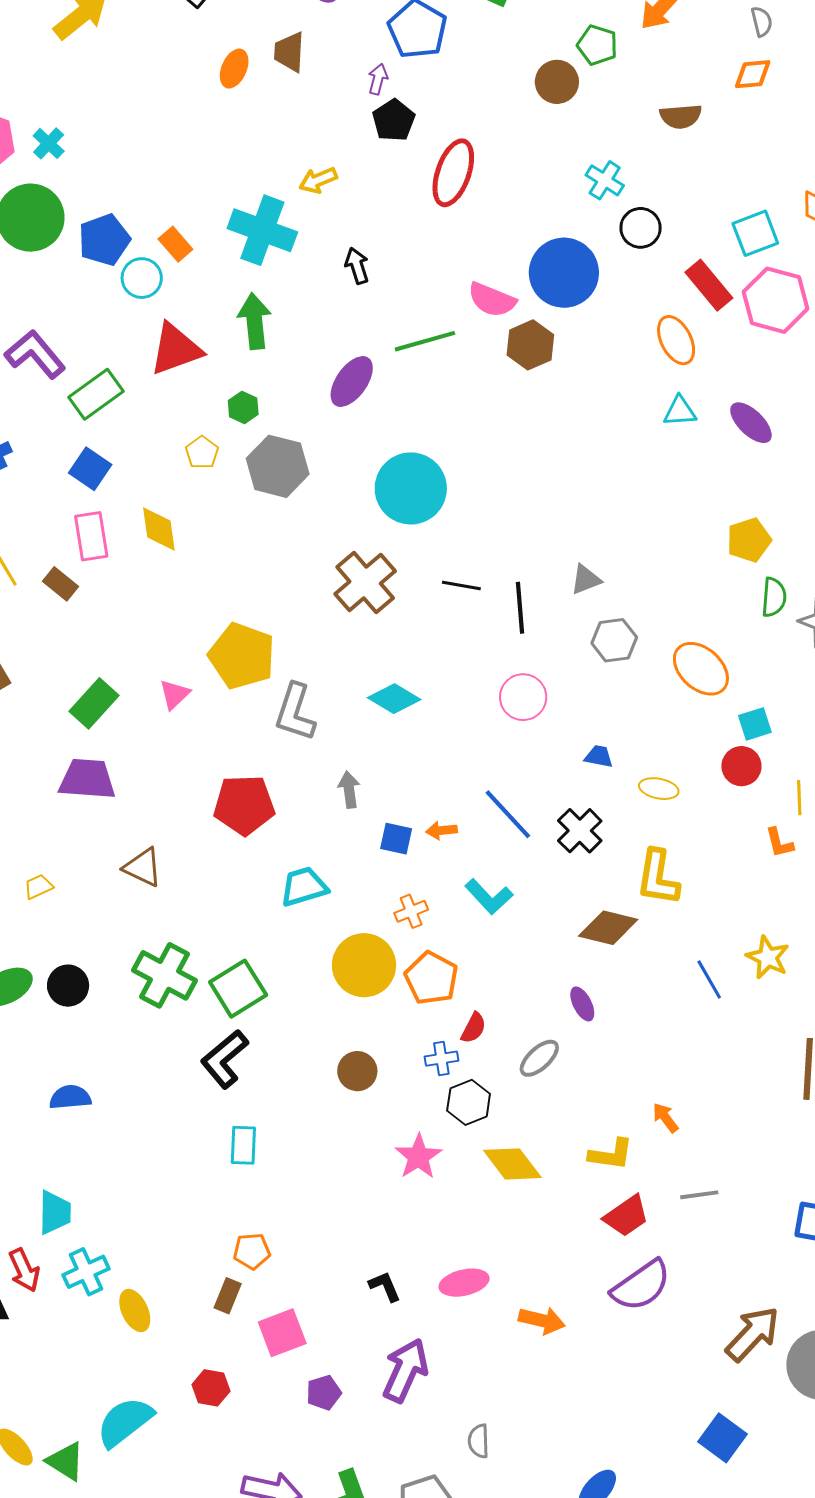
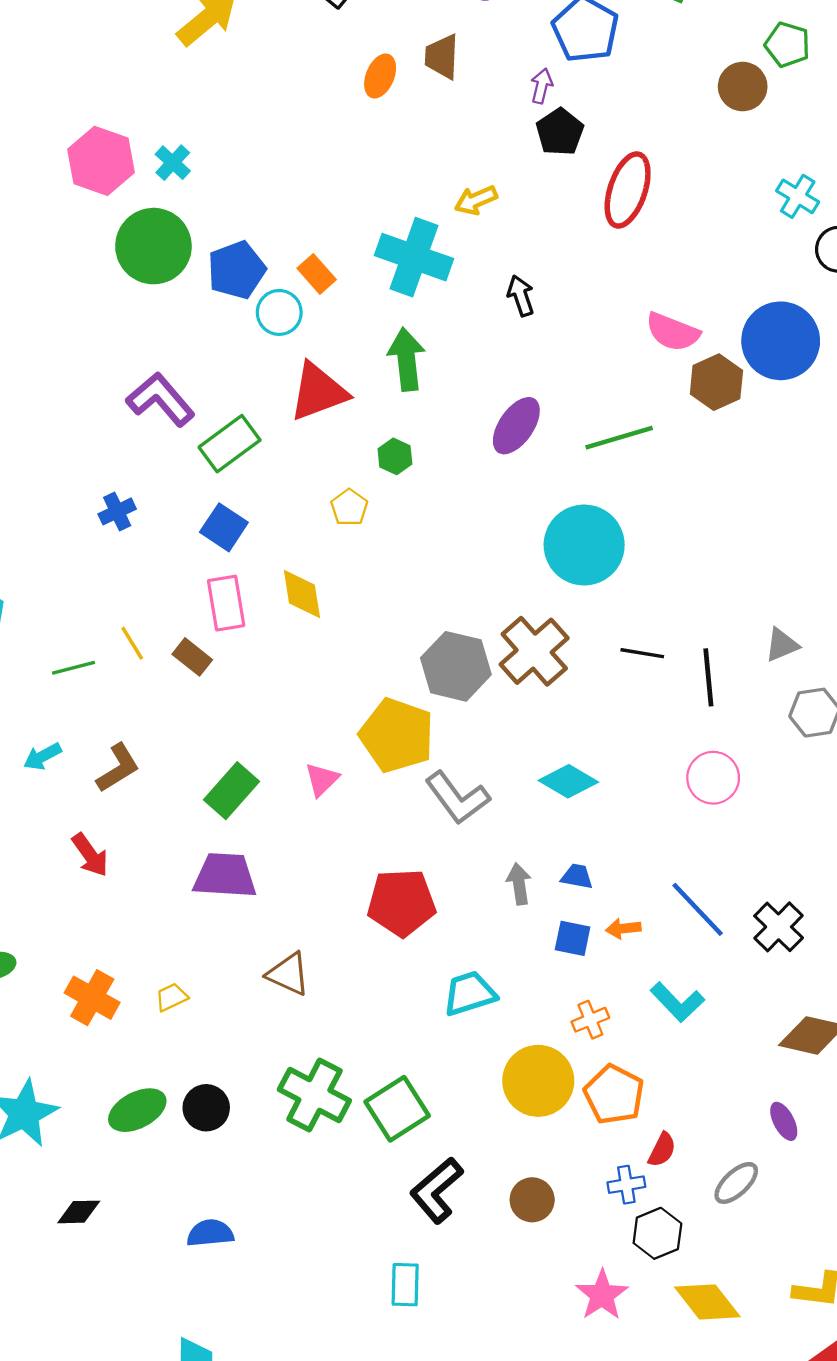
blue circle: (564, 273) -> (781, 341), moved
green line: (425, 341) -> (619, 438), moved
gray hexagon: (278, 466) -> (456, 666), moved
gray L-shape: (295, 712) -> (457, 798), turned -54
blue trapezoid: (599, 756) -> (577, 876), moved
black L-shape: (224, 1059) -> (436, 1190), moved

